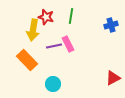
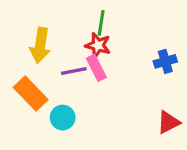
red star: (46, 17) -> (98, 45), moved
blue cross: (111, 25) -> (165, 61), moved
cyan circle: (53, 84) -> (63, 118), moved

